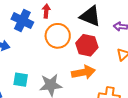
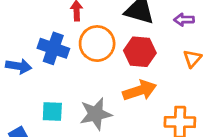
blue cross: (22, 21) -> (53, 48), moved

